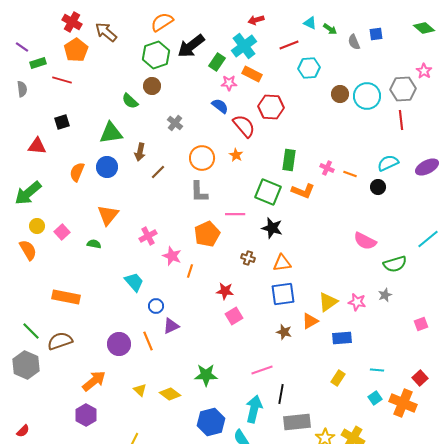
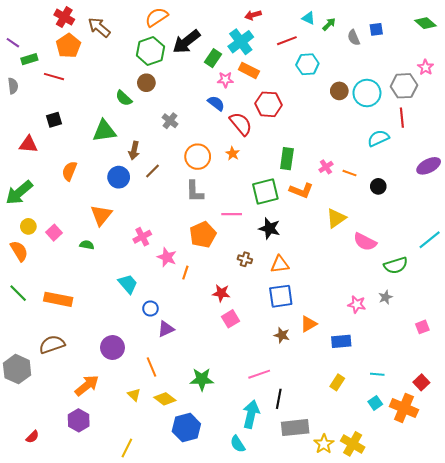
green arrow: (330, 29) -> (329, 24), turned -80
cyan semicircle: (388, 163) -> (378, 138), moved
blue circle: (107, 167) -> (119, 177), moved
pink cross: (327, 168) -> (326, 167), turned 32
green square: (268, 192) -> (265, 192), turned -36
yellow triangle: (328, 302) -> (336, 218), moved
green line: (31, 331) -> (18, 293), moved
orange line: (148, 341) -> (151, 367), moved
blue hexagon: (211, 422) -> (186, 428), moved
red semicircle: (23, 431) -> (32, 437), moved

